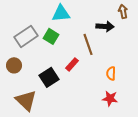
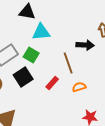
orange semicircle: (111, 73) -> (79, 87), moved, turned 72
black square: (49, 77) -> (23, 77), moved

